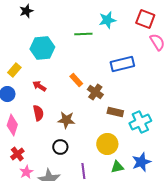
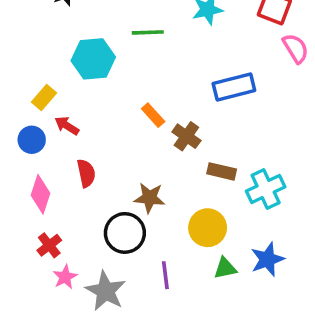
green line: (83, 34) -> (148, 32), moved
red arrow: (39, 86) -> (67, 126), moved
brown star: (66, 120) -> (150, 198), moved
black circle: (60, 147) -> (125, 233), size x1.5

